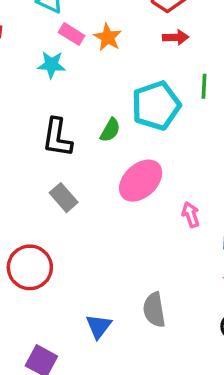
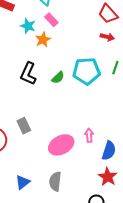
orange star: (108, 37) -> (43, 40), moved
cyan star: (51, 65) -> (28, 26), moved
pink ellipse: (141, 181) -> (61, 145), moved
gray rectangle: (64, 198) -> (24, 126), moved

